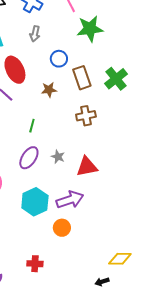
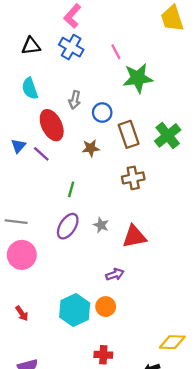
gray arrow: (35, 34) -> (75, 100), moved
purple arrow: (70, 200) -> (115, 274), size x0.6
cyan hexagon: (35, 202) -> (75, 310), moved
red cross: (35, 264) -> (103, 355), moved

